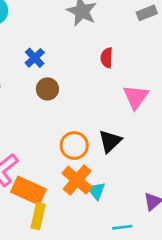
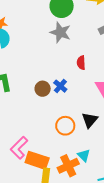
blue cross: (35, 58) -> (60, 86), moved
orange cross: (77, 180) -> (68, 166), moved, turned 30

